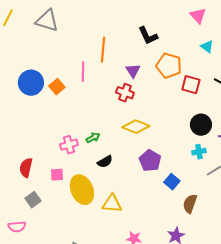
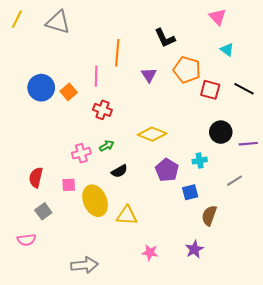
red cross: (125, 93) -> (102, 110), moved
cyan cross: (199, 152) -> (200, 161), moved
blue square: (172, 182) -> (190, 192), turned 35

